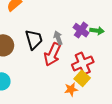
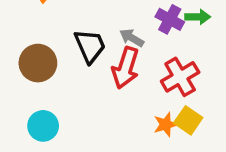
gray arrow: (58, 38) -> (132, 38), turned -32
yellow square: (82, 78) -> (188, 120), moved

